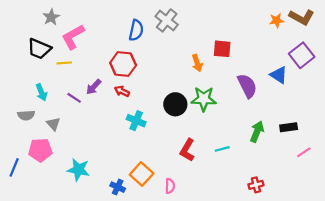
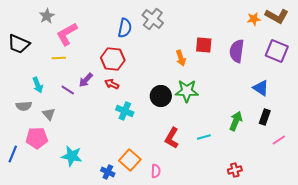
black trapezoid: (39, 49) -> (19, 44), moved
purple square: (302, 55) -> (277, 51), turned -30
blue triangle: (279, 75) -> (261, 88), moved
purple semicircle: (247, 86) -> (237, 51), moved, turned -145
black rectangle: (289, 127) -> (265, 117), turned -63

